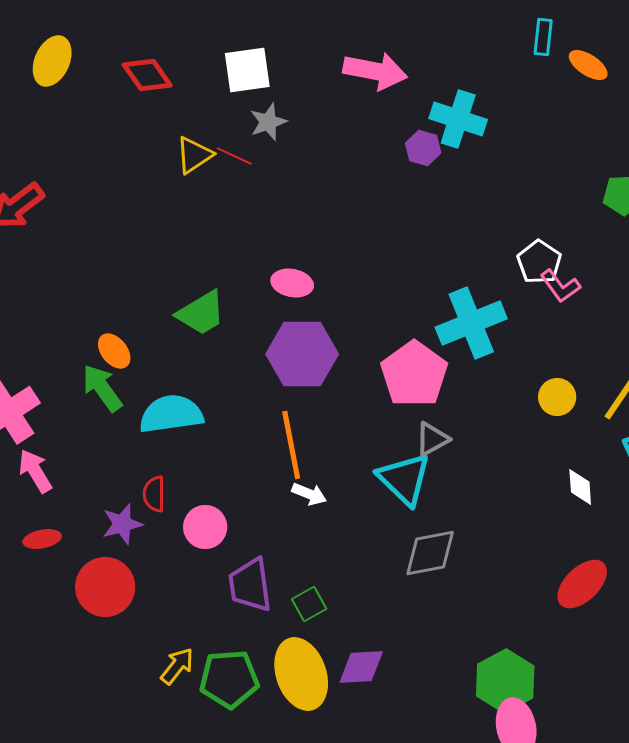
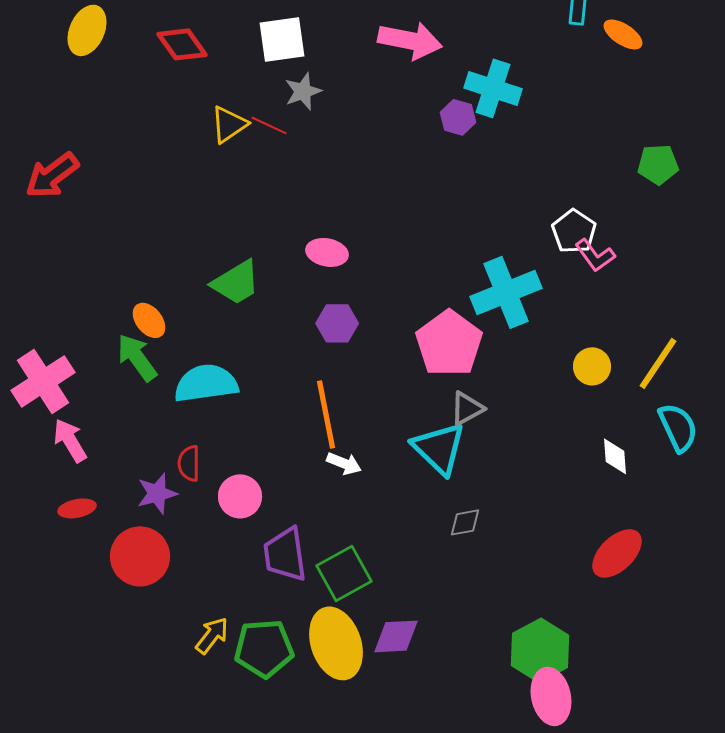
purple hexagon: (302, 354) -> (337, 323), size x0.6
gray diamond: (430, 553) -> (465, 522), size x0.6
green square: (309, 604) -> (344, 573), size x1.6

